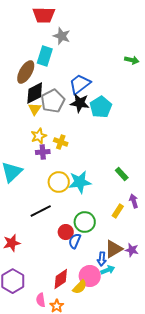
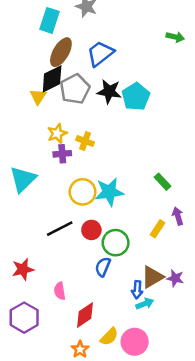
cyan rectangle: (45, 56) -> (50, 20), moved
brown ellipse: (26, 72) -> (61, 52), moved
blue trapezoid: (80, 84) -> (100, 53), moved
yellow triangle: (35, 109) -> (38, 97), moved
red circle: (66, 232) -> (91, 230), moved
pink circle: (90, 276) -> (135, 342), moved
yellow semicircle: (80, 287) -> (109, 337), moved
pink semicircle: (41, 300) -> (60, 291), moved

